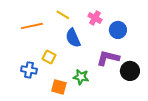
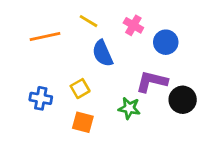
yellow square: (49, 57) -> (80, 89), moved, turned 32
green star: (81, 77) -> (129, 108), moved

